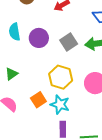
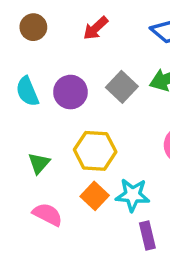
yellow hexagon: (61, 77) -> (95, 151), moved

